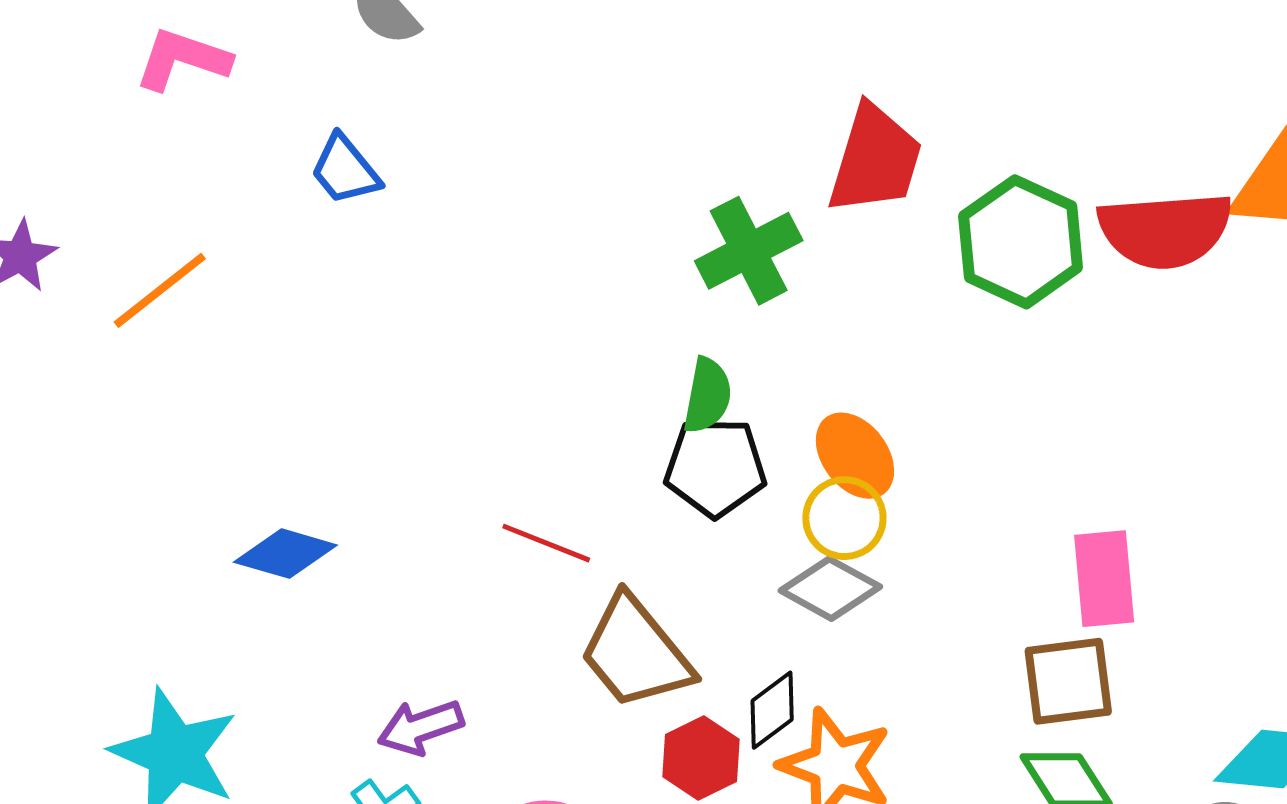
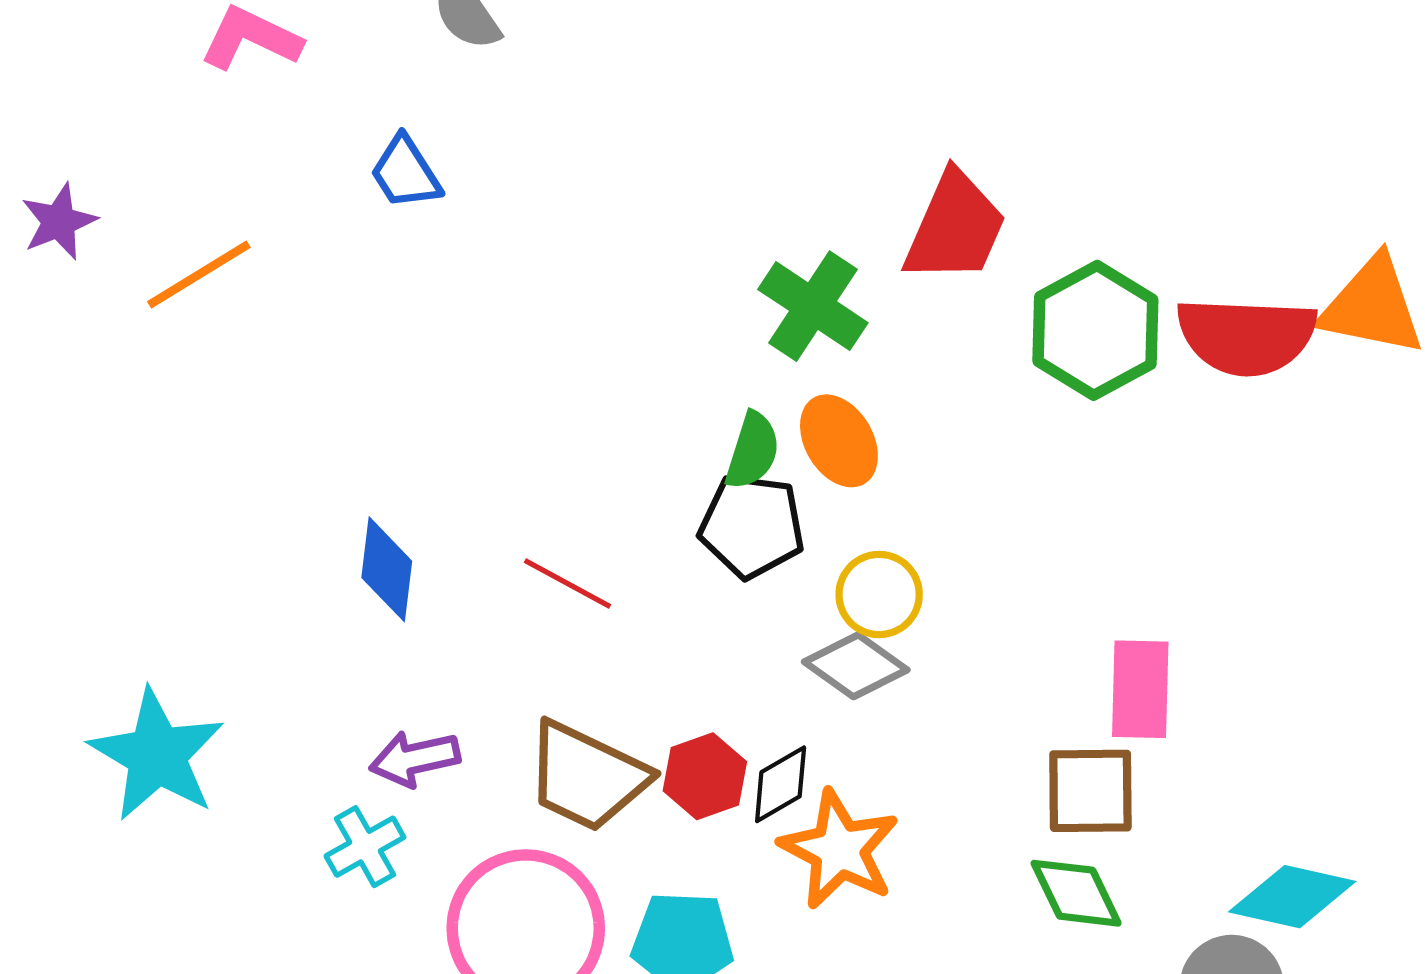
green cross: (749, 251) -> (813, 306), turned -36
orange ellipse: (855, 456) -> (839, 441), moved
blue diamond: (285, 554) -> (387, 569), moved, turned 74
brown trapezoid: (636, 653) -> (587, 776), moved, turned -32
red hexagon: (701, 758) -> (705, 776), moved

